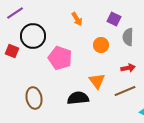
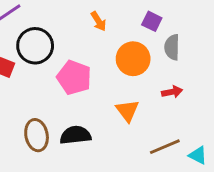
orange circle: (101, 45) -> (133, 59), size x1.5
brown line: (125, 91) -> (165, 147), moved
black semicircle: (78, 98) -> (75, 135), moved

